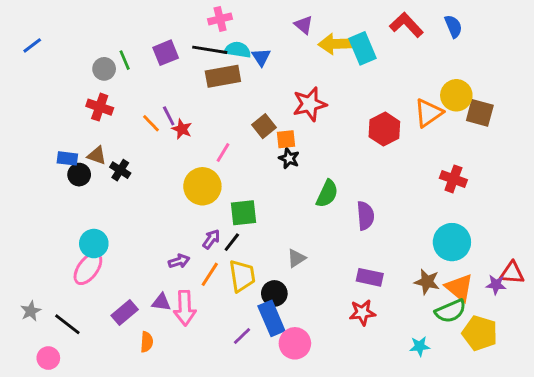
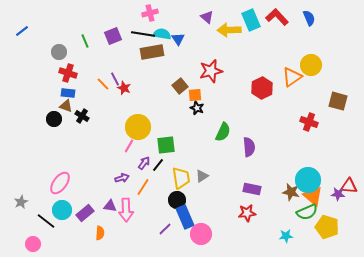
cyan rectangle: (362, 48) -> (251, 20), moved
gray circle: (104, 69) -> (59, 52), moved
brown square: (480, 113) -> (338, 101), moved
pink line: (223, 153) -> (129, 146), moved
blue rectangle: (67, 158) -> (68, 93), moved
cyan circle: (452, 242) -> (308, 180), moved
cyan circle: (94, 244) -> (62, 210), moved
yellow trapezoid: (242, 276) -> (181, 178), moved
black circle: (274, 293) -> (177, 200), moved
gray star: (31, 311) -> (21, 202), moved

